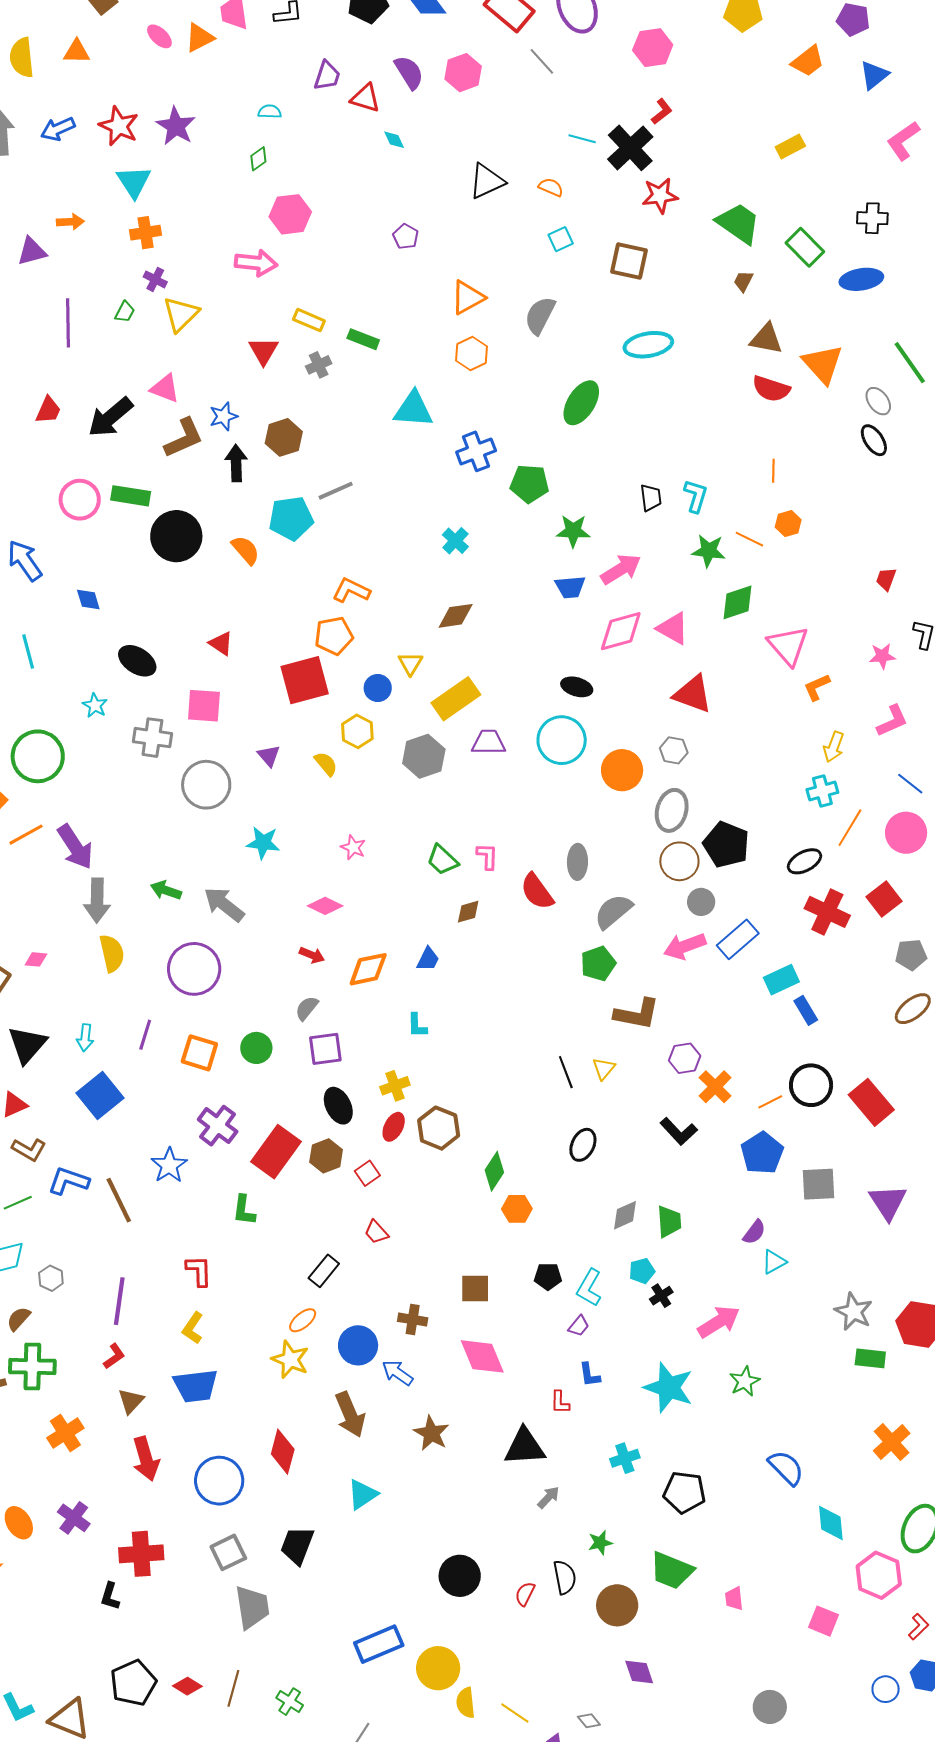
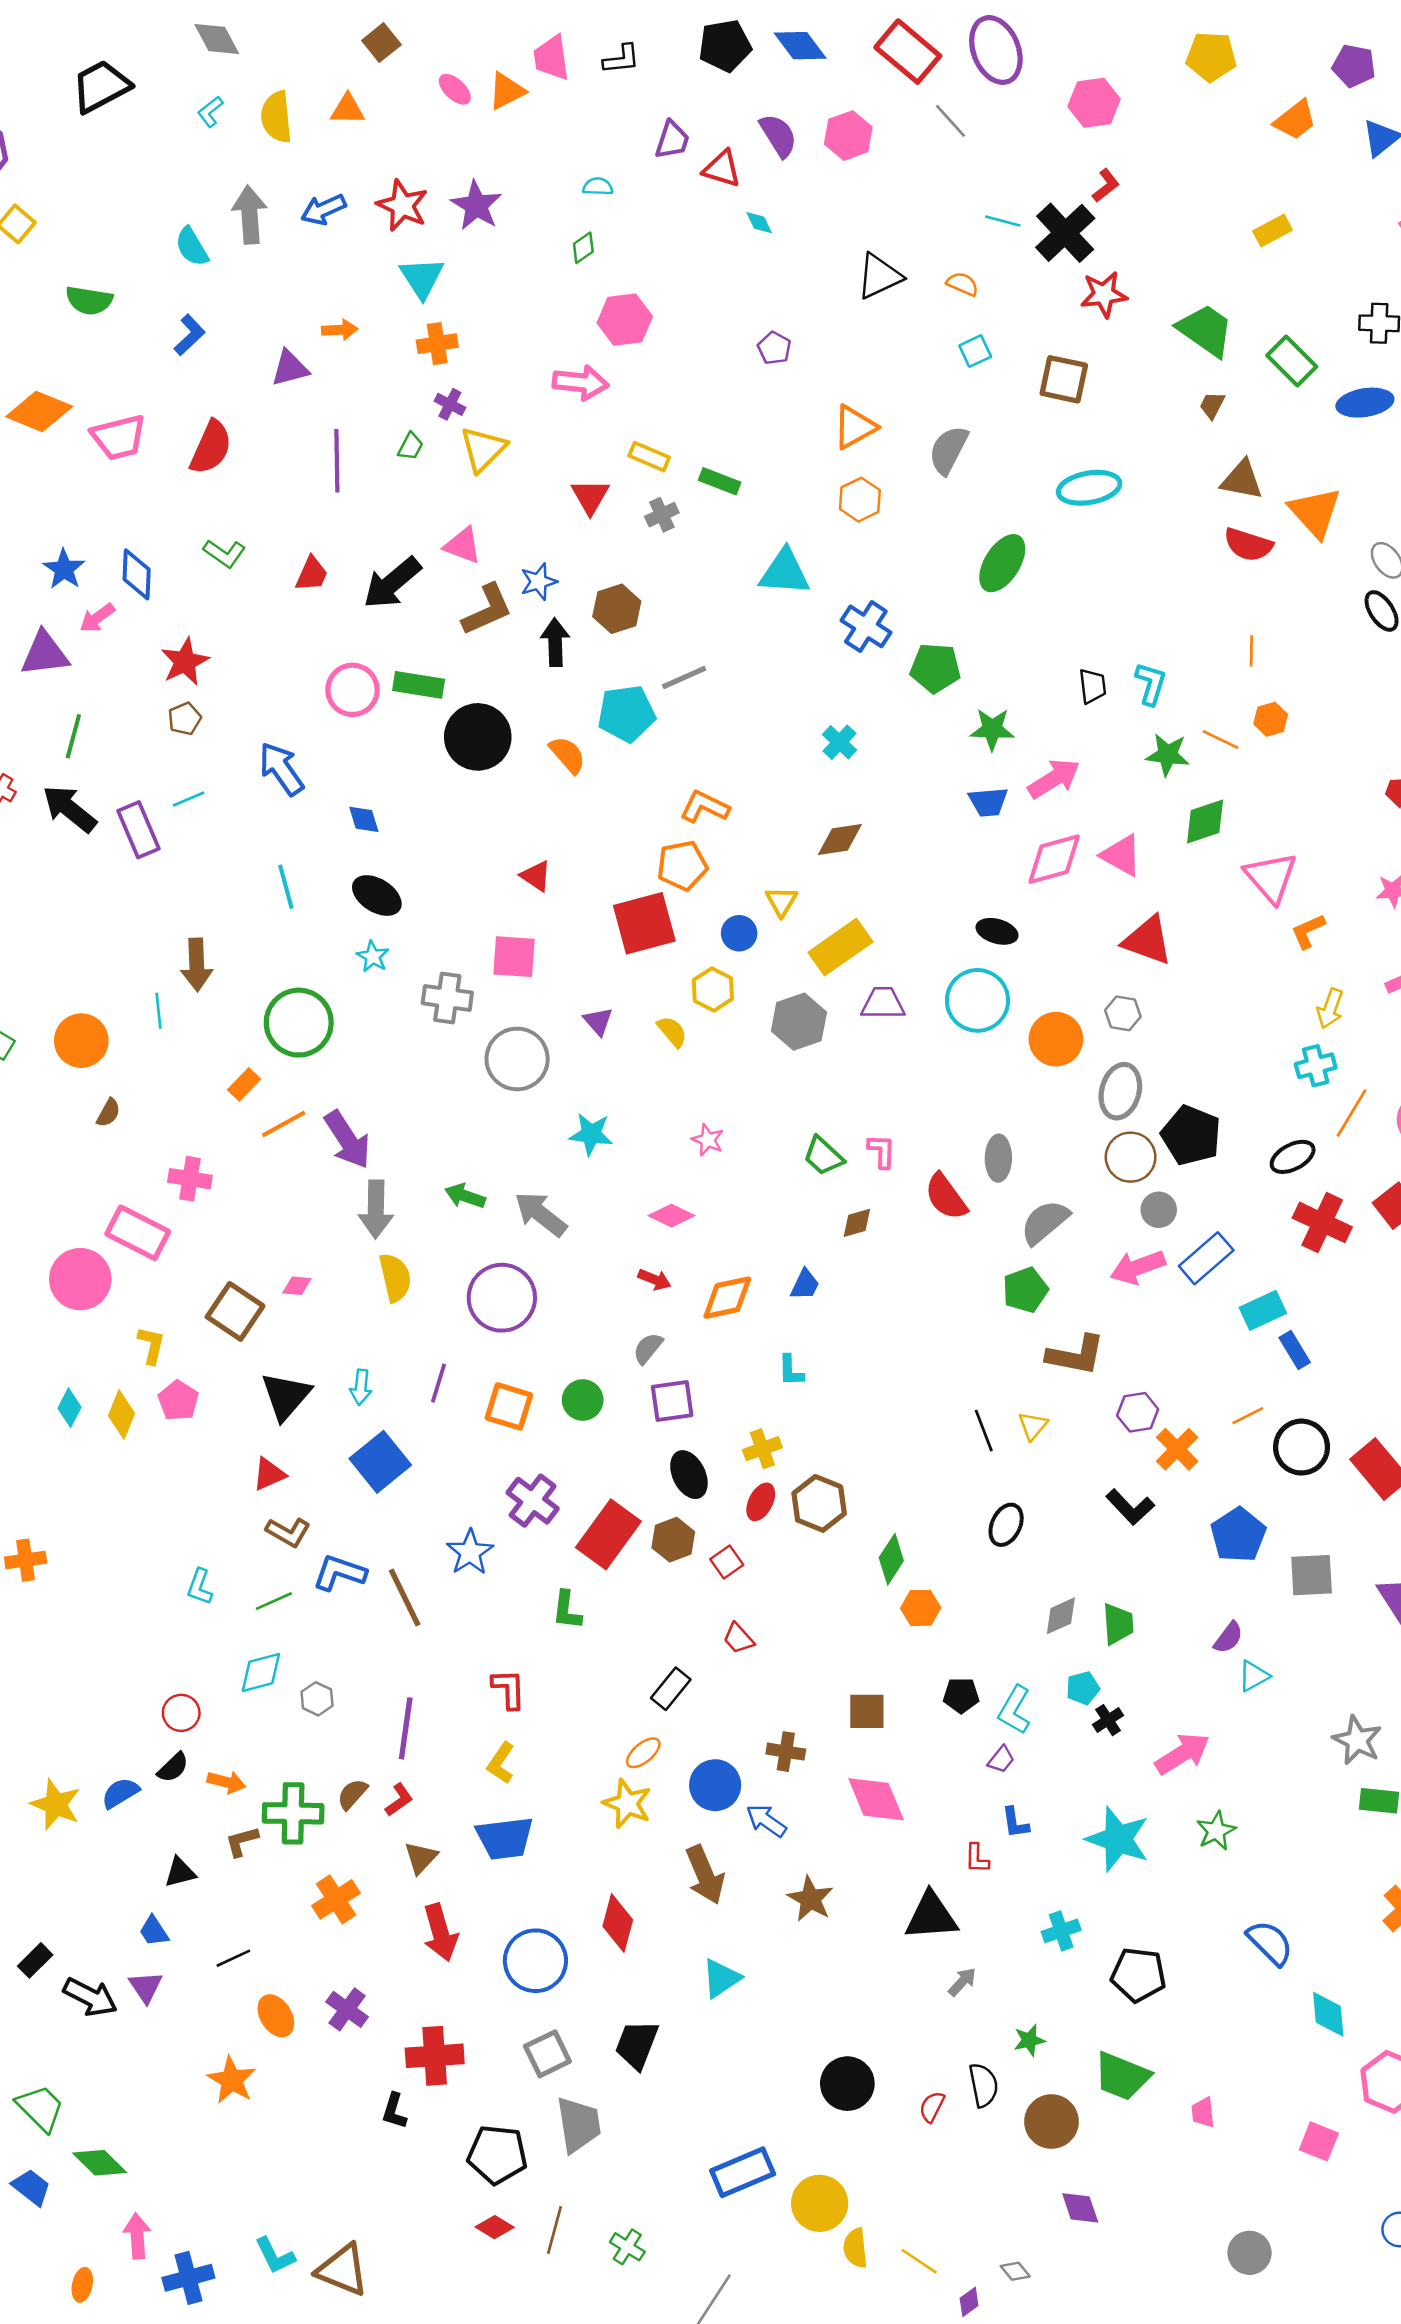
blue cross: (476, 451) -> (866, 626), turned -36
black ellipse: (137, 661) -> (377, 896), moved
orange line: (770, 1102) -> (1248, 1416), moved
brown semicircle: (19, 1319) -> (352, 1794), moved
black pentagon: (133, 1683) -> (497, 2155), moved, turned 30

